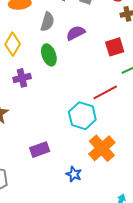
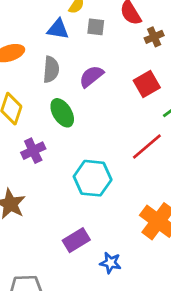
cyan hexagon: (82, 116) -> (93, 178), moved
blue star: (74, 174) -> (111, 263), moved

